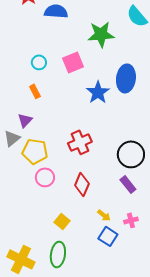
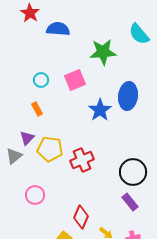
yellow pentagon: (35, 151) -> (50, 149), moved
pink circle: (45, 177) -> (35, 195), moved
red diamond: (82, 184) -> (81, 217), moved

